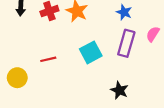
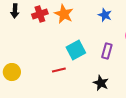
purple rectangle: (126, 43) -> (107, 51), moved, size x0.7
red line: (48, 59) -> (59, 70), moved

